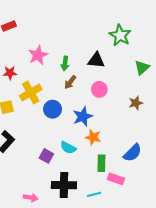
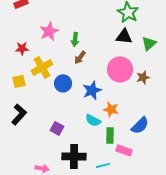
black triangle: (96, 60) -> (124, 36), moved
pink circle: (99, 89) -> (120, 69), moved, size x1.6
orange star: (93, 137) -> (111, 109), moved
cyan semicircle: (68, 148) -> (93, 120), moved

